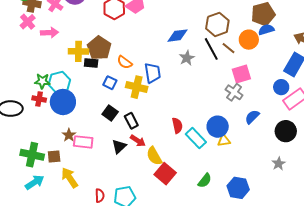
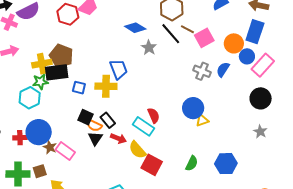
blue diamond: (178, 36) -> (135, 28), turned 50
orange circle: (249, 40) -> (234, 43), moved
orange semicircle: (125, 62) -> (94, 125), moved
black rectangle: (91, 63) -> (57, 72), size x1.6
pink square: (241, 74) -> (204, 38), moved
green star: (42, 81) -> (40, 82), moved
red cross: (39, 99) -> (20, 138), moved
blue circle: (63, 102) -> (39, 132), moved
blue semicircle: (252, 117) -> (223, 69), moved
cyan rectangle: (196, 138) -> (143, 126), moved
pink rectangle: (83, 142) -> (65, 151), turned 42
black triangle: (119, 146) -> (95, 138), moved

